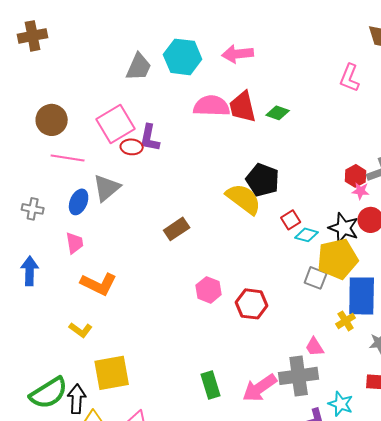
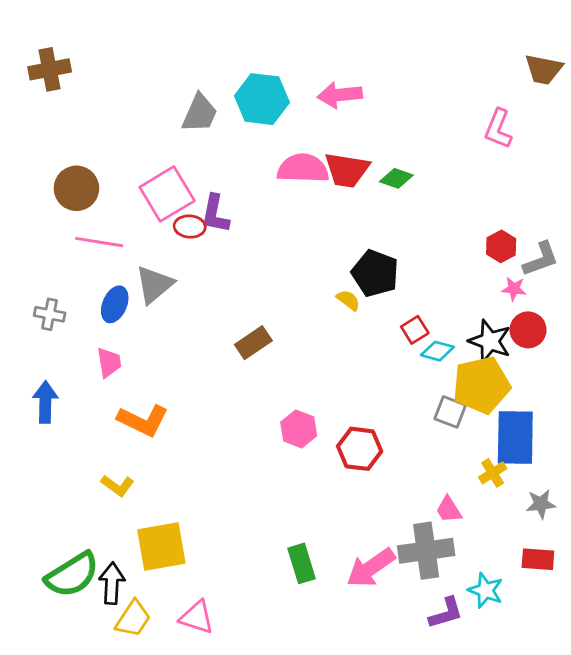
red trapezoid: (243, 107) -> (347, 170), turned -68
red hexagon: (356, 176) -> (501, 246), moved
yellow semicircle: (244, 199) -> (348, 300), size x0.5

